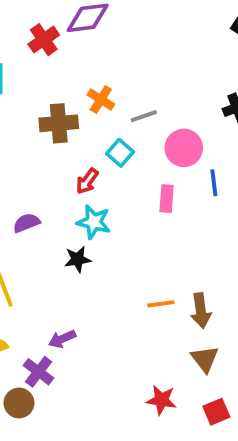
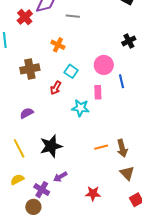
gray line: (144, 116) -> (73, 16), moved, turned 32
brown cross: (59, 123) -> (30, 69), moved
cyan star: (94, 222) -> (80, 108), moved
black star: (78, 259) -> (51, 146), moved, size x1.6
purple arrow: (62, 339) -> (60, 177), moved
red star: (161, 400) -> (93, 193), moved

